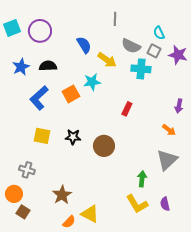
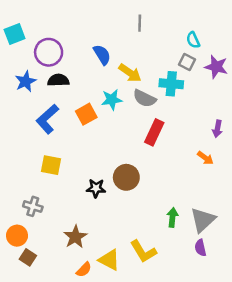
purple circle: (40, 31) -> (49, 52), moved
gray semicircle: (131, 46) -> (145, 98), moved
red rectangle: (127, 109) -> (154, 132), size x1.5
black star: (73, 137) -> (96, 188), moved
gray triangle: (167, 160) -> (203, 220), moved
yellow L-shape: (137, 204) -> (143, 251), moved

